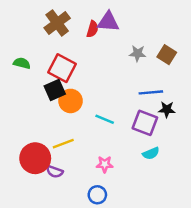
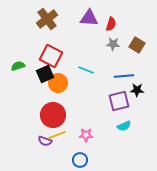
red semicircle: (92, 29) -> (111, 24), moved
green semicircle: (22, 63) -> (18, 66), moved, turned -32
cyan line: (105, 119) -> (86, 70), moved
purple square: (145, 123) -> (119, 101), turned -35
yellow line: (63, 144) -> (57, 135), moved
red circle: (35, 158) -> (53, 115), moved

